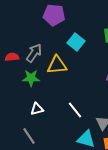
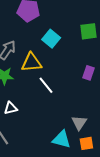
white line: (75, 110) -> (46, 85), moved

